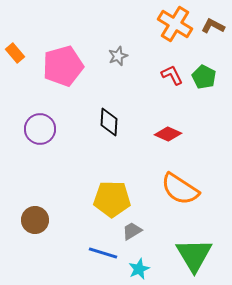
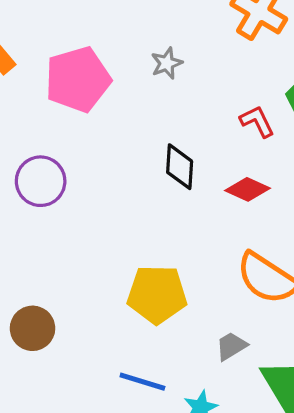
red L-shape: (172, 75) -> (257, 121), moved
black diamond: (109, 122) -> (180, 167), moved
gray trapezoid: (132, 231) -> (231, 346), moved

